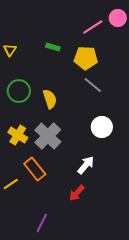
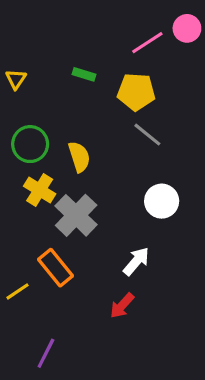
yellow cross: (18, 135) -> (40, 190), moved
purple line: (42, 223) -> (46, 353), moved

